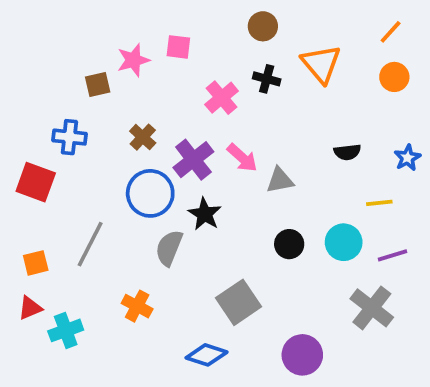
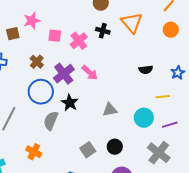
pink square: (178, 47) -> (55, 36), moved
gray triangle: (280, 180) -> (110, 110), moved
black circle: (289, 244) -> (115, 147), moved
gray square: (238, 302) -> (88, 150), size x0.7

